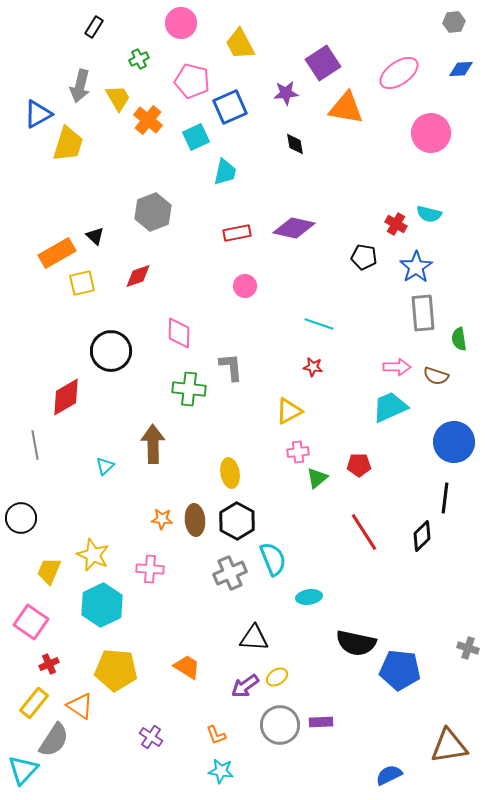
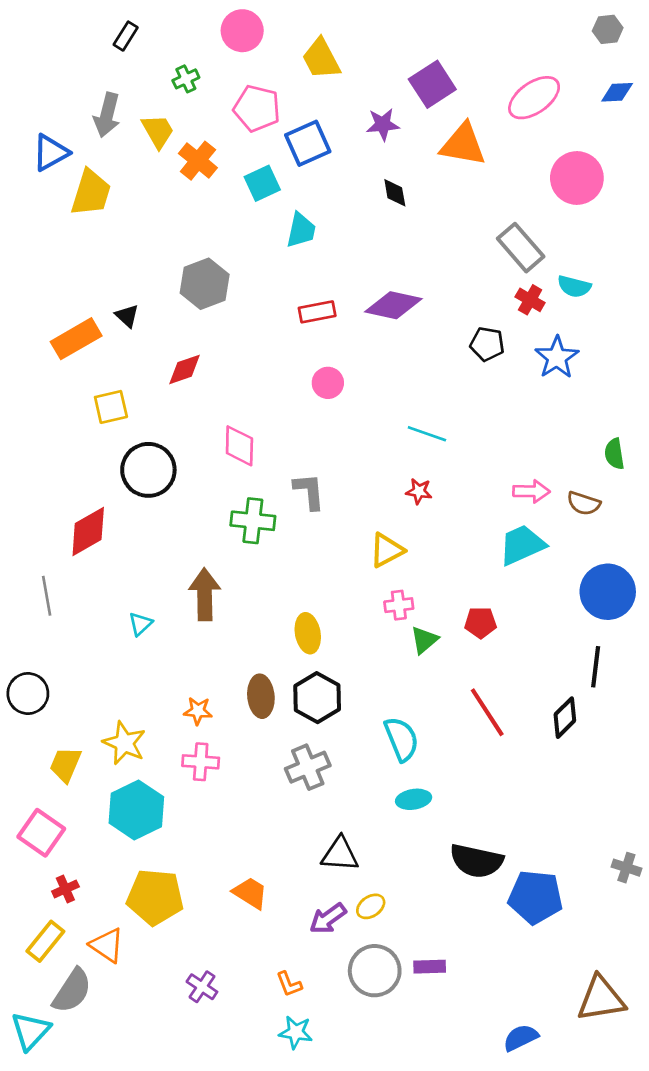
yellow square: (82, 283) -> (111, 407), moved
gray rectangle: (423, 313) -> (521, 248), moved, turned -36
orange star: (162, 519) -> (198, 711), moved
cyan semicircle: (273, 559) -> (401, 739), moved

